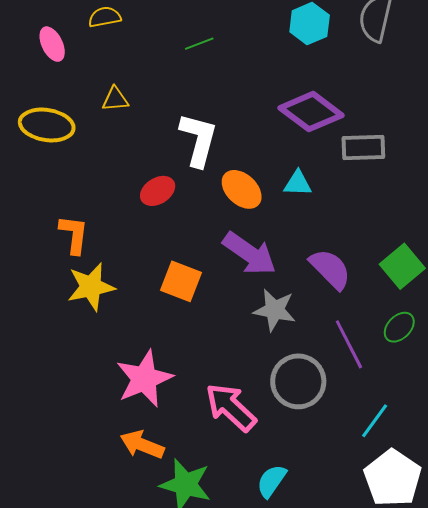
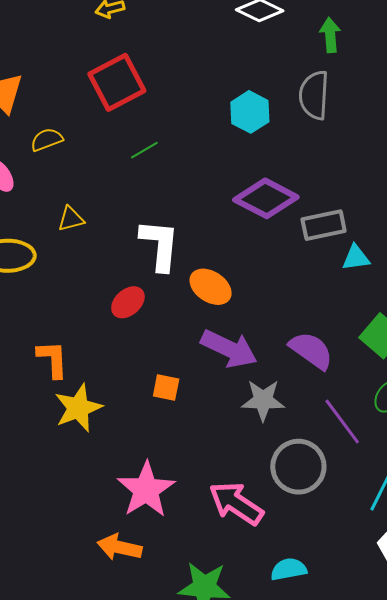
cyan triangle: (298, 183) -> (356, 258), moved
orange square: (181, 281) -> (166, 388), size x0.7
orange arrow: (142, 445) -> (119, 547), moved
cyan semicircle: (272, 481) -> (289, 569), turned 54

